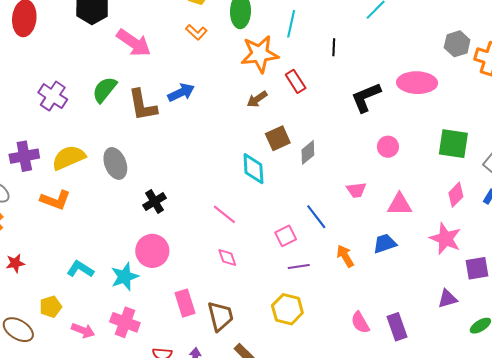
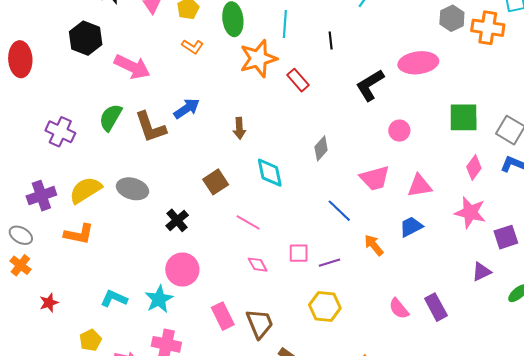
brown arrow: (257, 99) -> (239, 128), moved, turned -50
brown square: (278, 138) -> (216, 182), moved
gray ellipse: (115, 163) -> (133, 189), turned -44
pink trapezoid: (356, 190) -> (375, 178), size x1.5
pink square: (286, 236) -> (299, 253), moved, turned 35

